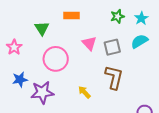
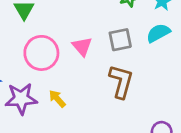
pink triangle: (89, 43) -> (82, 46), moved
yellow arrow: (84, 92) -> (57, 99), moved

